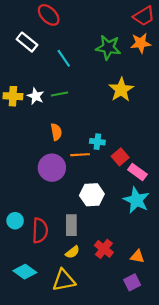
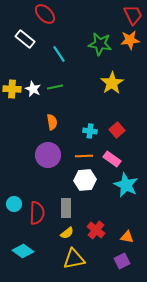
red trapezoid: (144, 16) -> (133, 15), turned -85
orange line: (80, 155) -> (84, 156), moved
red square: (120, 157) -> (117, 130), moved
pink rectangle: (137, 172) -> (112, 159), moved
yellow triangle: (64, 280) -> (74, 259), moved

